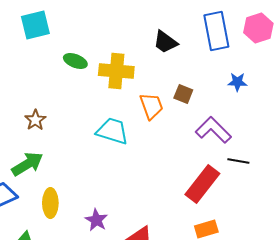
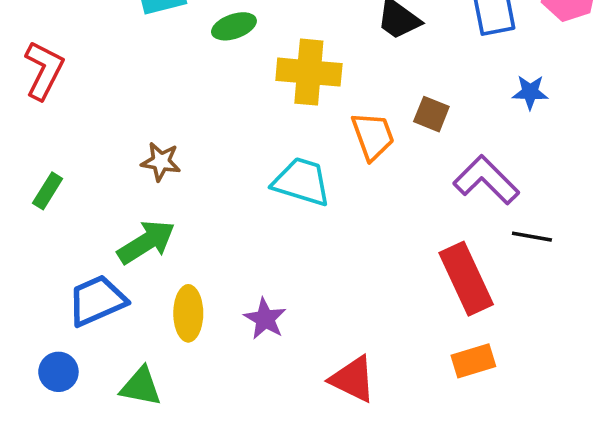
green ellipse: (75, 61) -> (234, 26), moved, turned -40
brown star: (35, 120) -> (161, 162), turned -30
red rectangle: (202, 184) -> (466, 279), turned -63
purple star: (96, 220) -> (265, 319), moved

